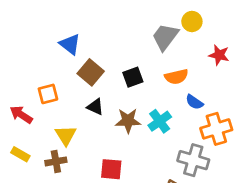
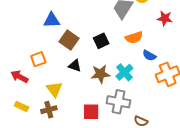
blue triangle: (70, 44) -> (52, 20), turned -36
gray cross: (193, 160) -> (118, 102), moved

